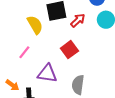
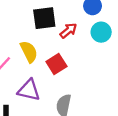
yellow semicircle: (35, 25) -> (29, 52), moved

